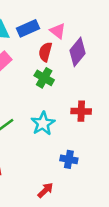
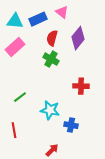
pink triangle: (58, 31) -> (62, 12), moved
cyan star: (43, 124) -> (50, 110), moved, turned -30

